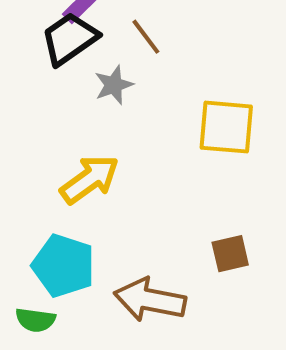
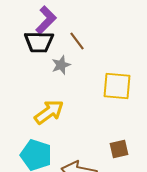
black trapezoid: (70, 39) -> (39, 42), turned -144

